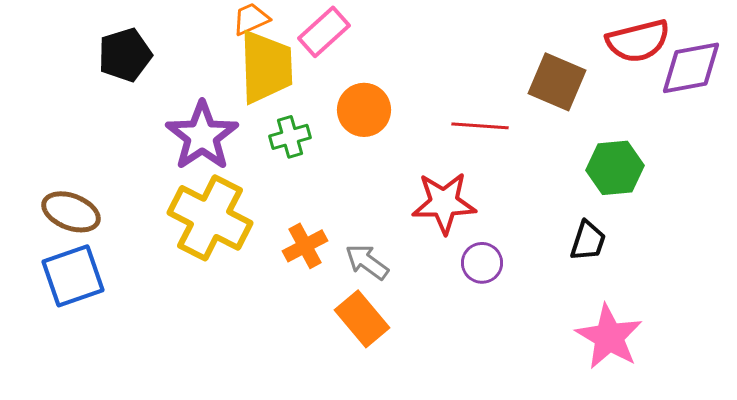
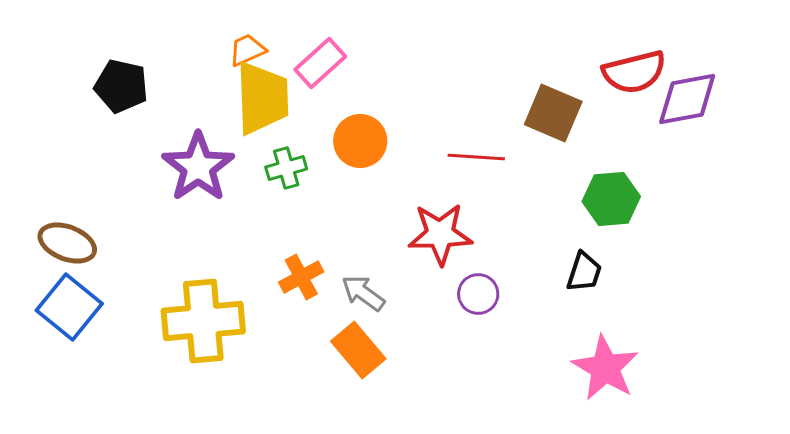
black pentagon: (125, 55) -> (121, 86), turned 30
yellow cross: (210, 218) -> (203, 321), moved, turned -32
blue square: (73, 276) -> (69, 307), turned -32

